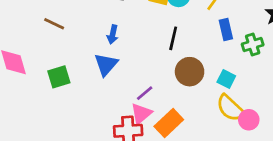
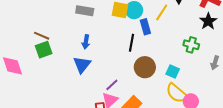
blue rectangle: (226, 30) -> (145, 27), moved
green cross: (253, 44) -> (191, 45), turned 35
green square: (59, 77) -> (44, 50), moved

